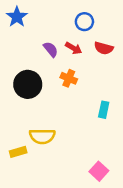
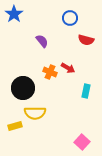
red arrow: (74, 48) -> (68, 68), moved
orange cross: (69, 78) -> (50, 72), moved
black circle: (28, 84) -> (23, 88), moved

